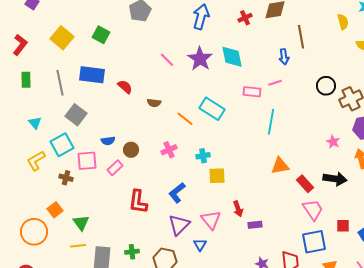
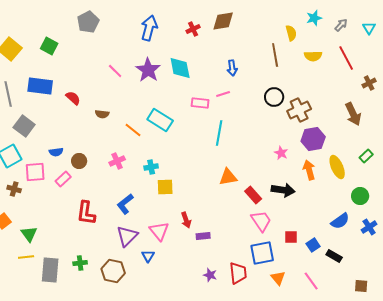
brown line: (301, 37) -> (275, 55), moved

